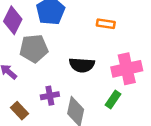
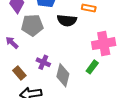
black semicircle: (82, 65) -> (67, 20), moved
purple cross: (50, 96) -> (43, 62), turned 32

